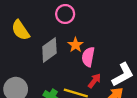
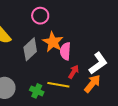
orange star: (75, 45) -> (53, 42), size x1.5

